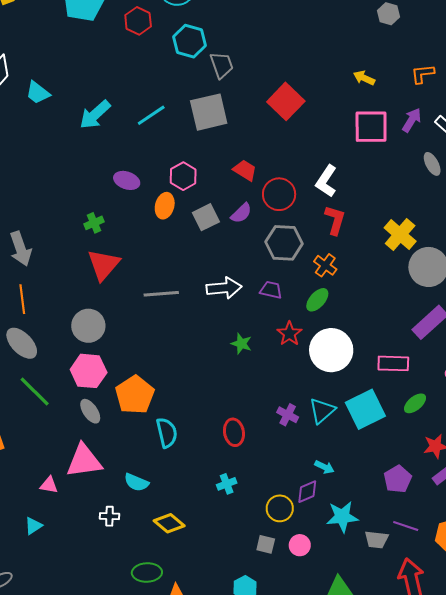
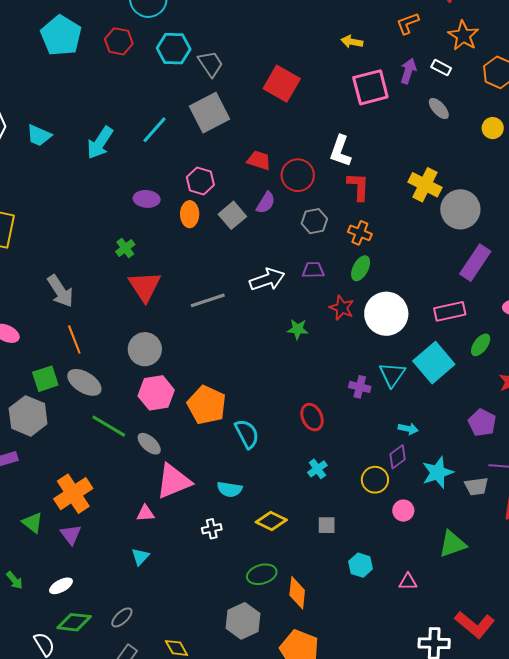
gray hexagon: (284, 243) -> (314, 221), size x0.7
gray ellipse: (90, 411) -> (149, 444), moved
gray square: (266, 544) -> (327, 525), moved

